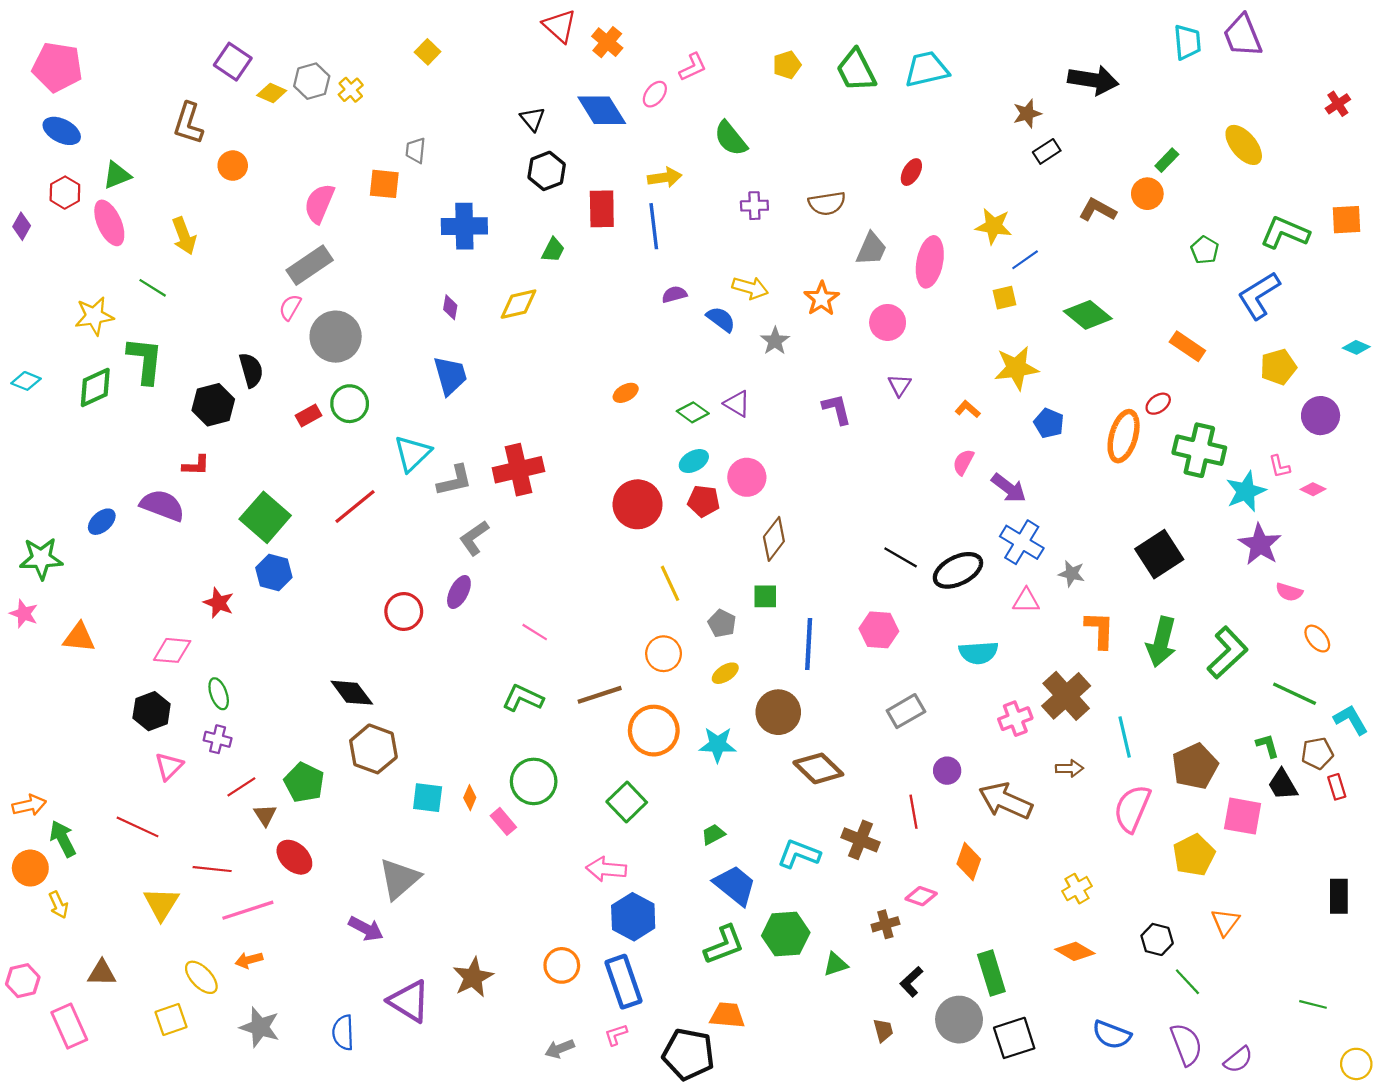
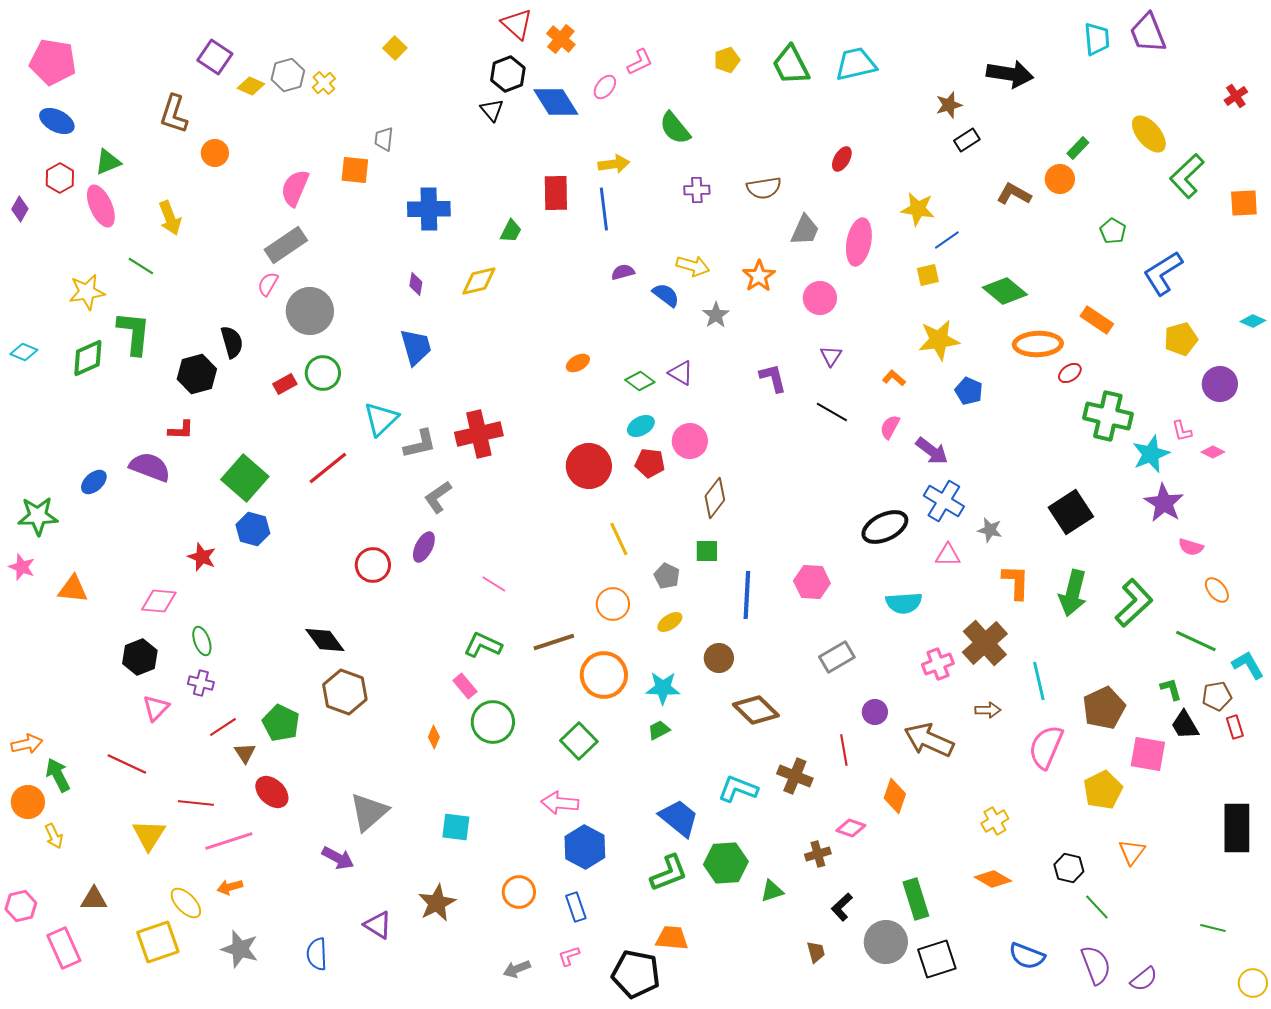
black hexagon: (547, 171) -> (508, 74), moved
green L-shape: (1285, 233) -> (1187, 176), moved, turned -66
orange ellipse: (1124, 436) -> (1038, 344), moved, turned 72
black line: (901, 557) -> (832, 412), moved
brown circle: (778, 712) -> (719, 658), size x0.7
cyan square: (428, 798) -> (456, 827), moved
pink rectangle: (503, 821) -> (465, 686), moved
green trapezoid: (713, 834) -> (659, 730), moved
black rectangle: (1339, 896) -> (1237, 828), size x1.5
blue rectangle: (623, 982) -> (576, 907), size x0.6
purple triangle: (409, 1001) -> (378, 925), size x0.7
yellow square: (171, 1020) -> (158, 942), size x1.4

